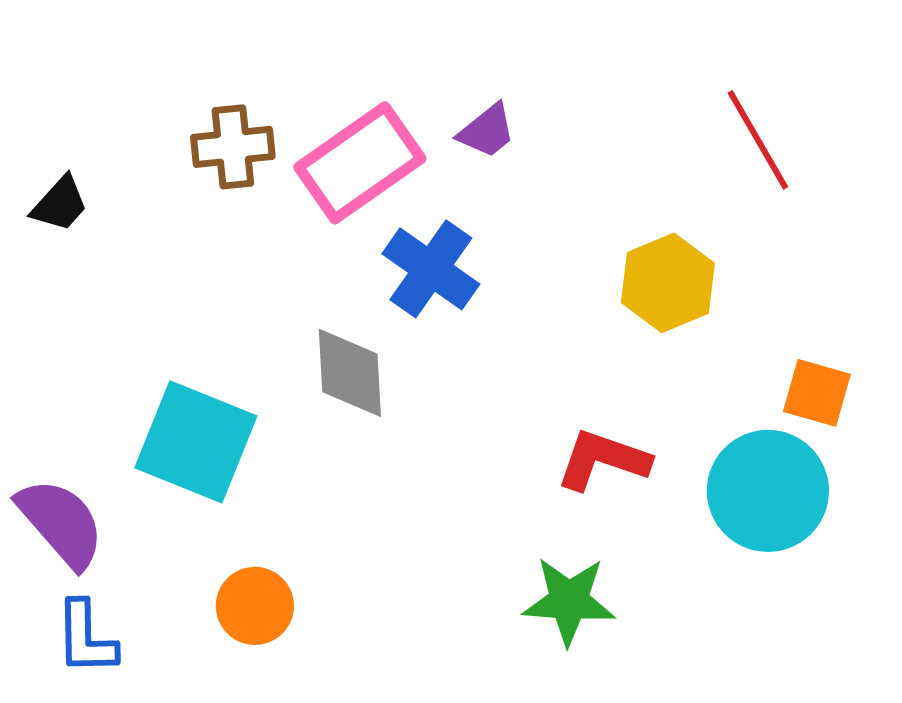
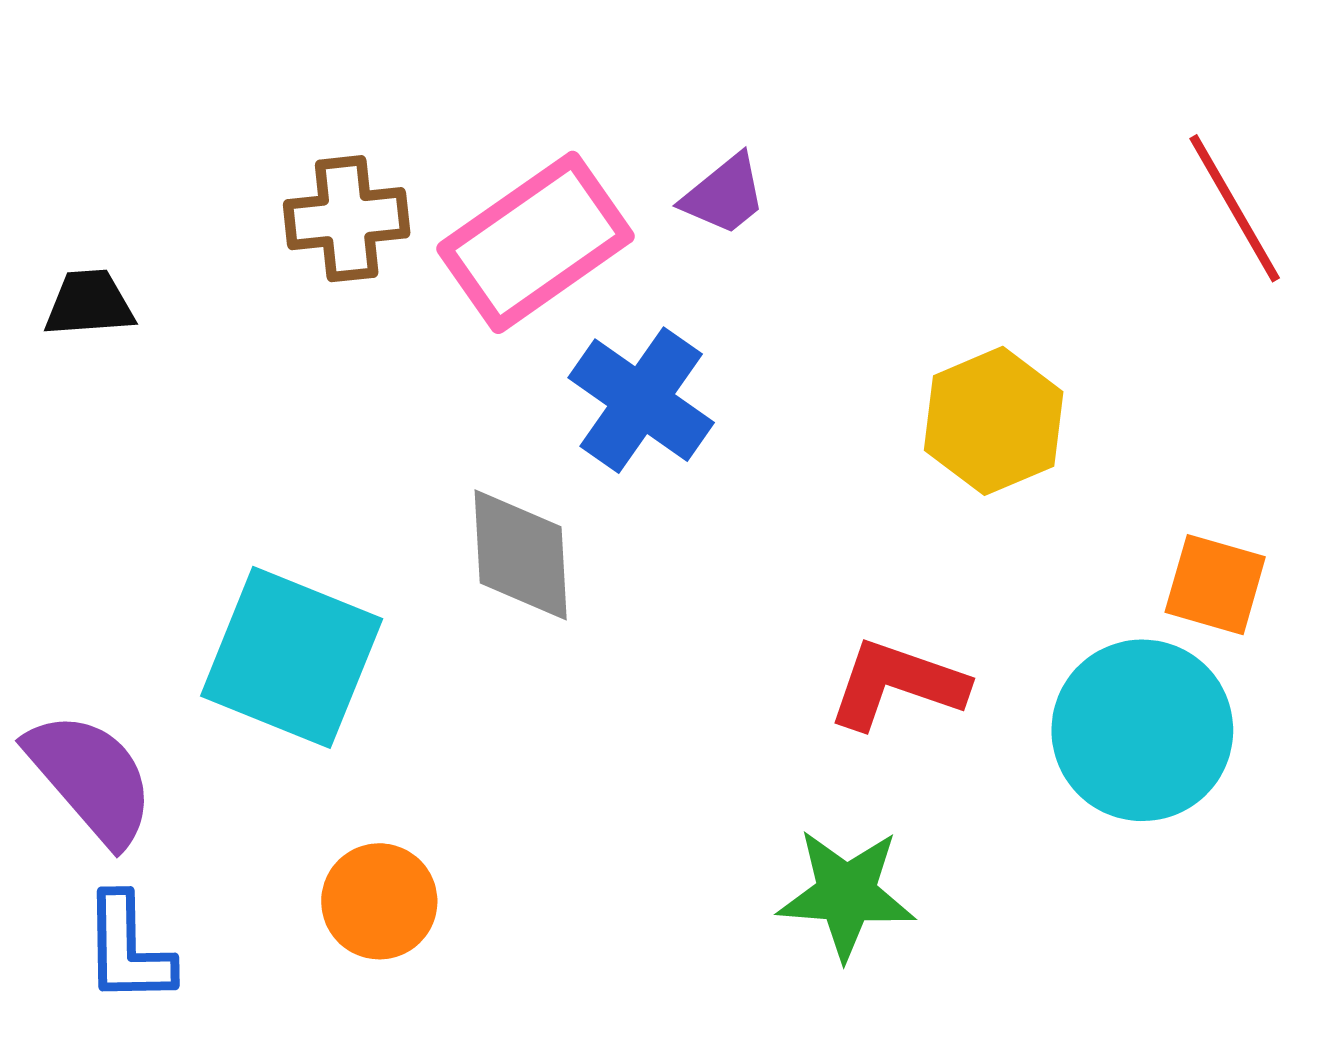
red line: (758, 140) -> (1235, 208), moved
black trapezoid: (60, 204) -> (89, 303), turned -136

